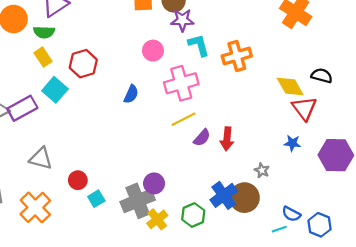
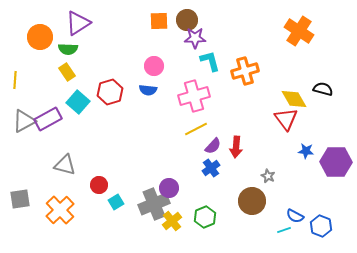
pink circle: (153, 51) -> (154, 66), moved
red hexagon: (83, 64) -> (110, 92), moved
blue semicircle: (131, 94) -> (148, 90), moved, turned 72
red triangle: (304, 108) -> (286, 119), moved
blue star: (292, 143) -> (306, 151), moved
blue cross: (224, 195) -> (211, 168), moved, size x0.7

